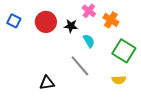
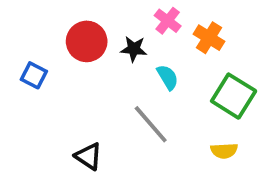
blue square: (14, 21) -> (34, 75), moved
black triangle: (47, 83) -> (89, 156), turned 42

